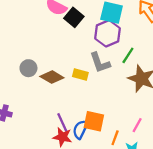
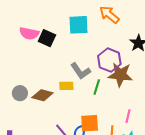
purple hexagon: (107, 33) -> (109, 60), moved
green line: (128, 55) -> (97, 87), moved

